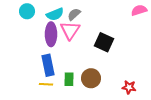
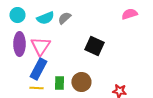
pink triangle: (70, 30) -> (40, 46), moved
purple ellipse: (51, 34) -> (19, 44), moved
blue rectangle: (48, 65) -> (38, 69), turned 40

